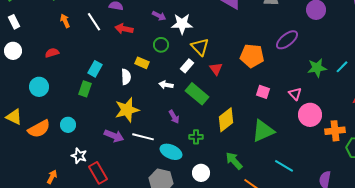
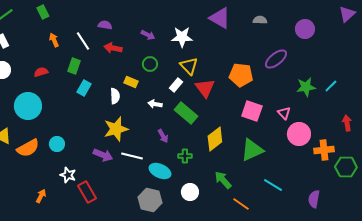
white star: (182, 24) -> (182, 37), moved
red triangle: (216, 69) -> (205, 88), size x1.5
cyan circle: (39, 87) -> (28, 106), size x1.4
green rectangle: (85, 89) -> (74, 66), moved
pink square: (263, 92) -> (252, 111), size x1.5

